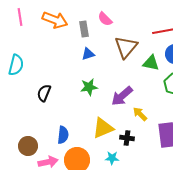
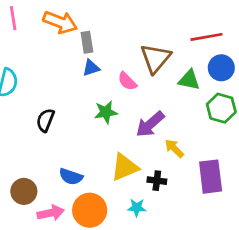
pink semicircle: (105, 19) -> (127, 81), moved
gray rectangle: (84, 29) -> (87, 42), moved
blue triangle: (88, 54) -> (91, 68), moved
blue semicircle: (63, 135) -> (71, 177), turned 102

